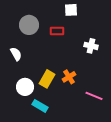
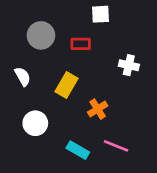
yellow rectangle: (47, 79) -> (66, 85), moved
pink line: (94, 96) -> (116, 146), moved
cyan rectangle: (40, 106) -> (78, 150), moved

